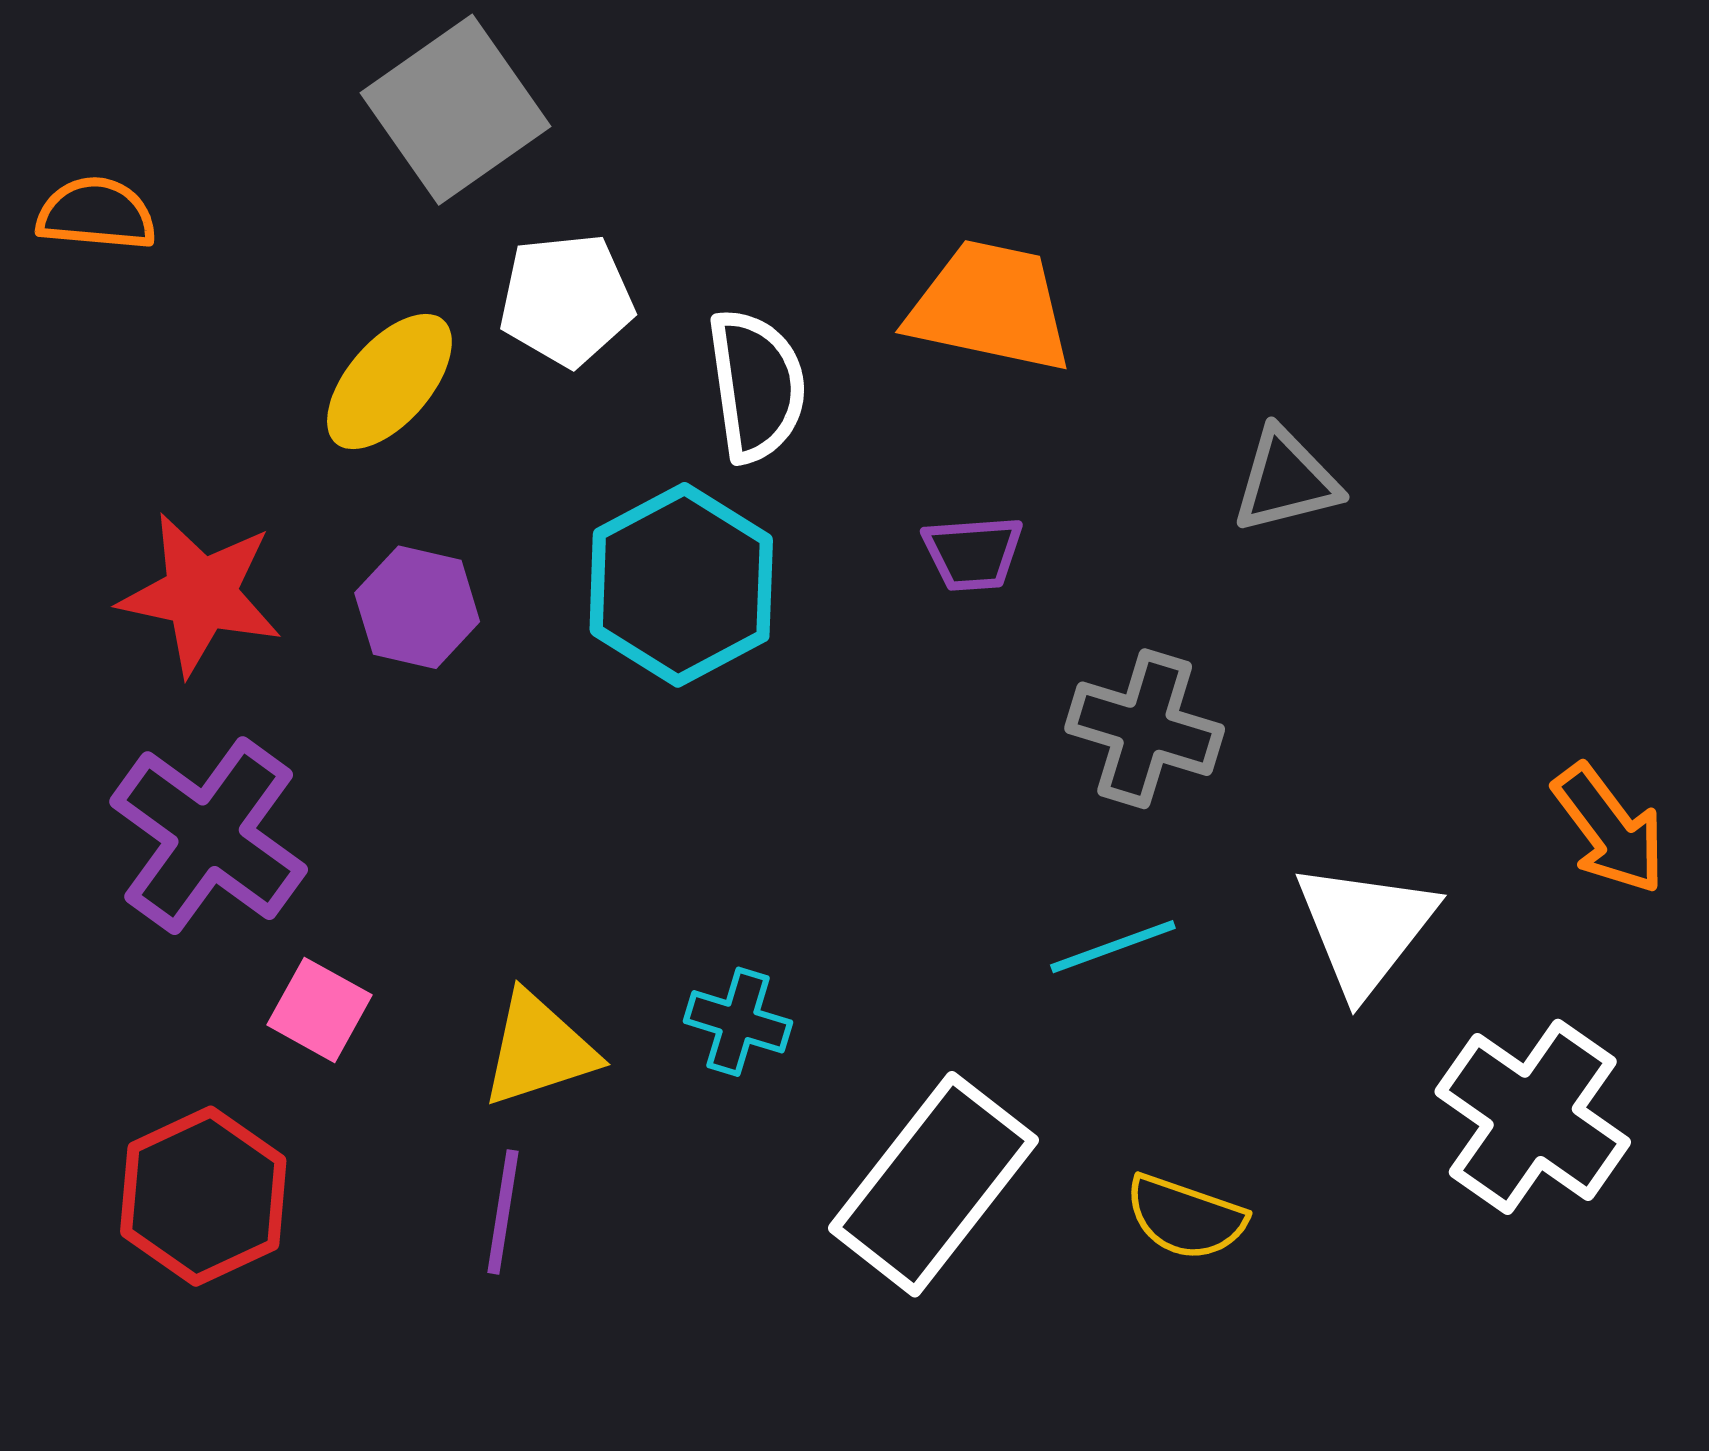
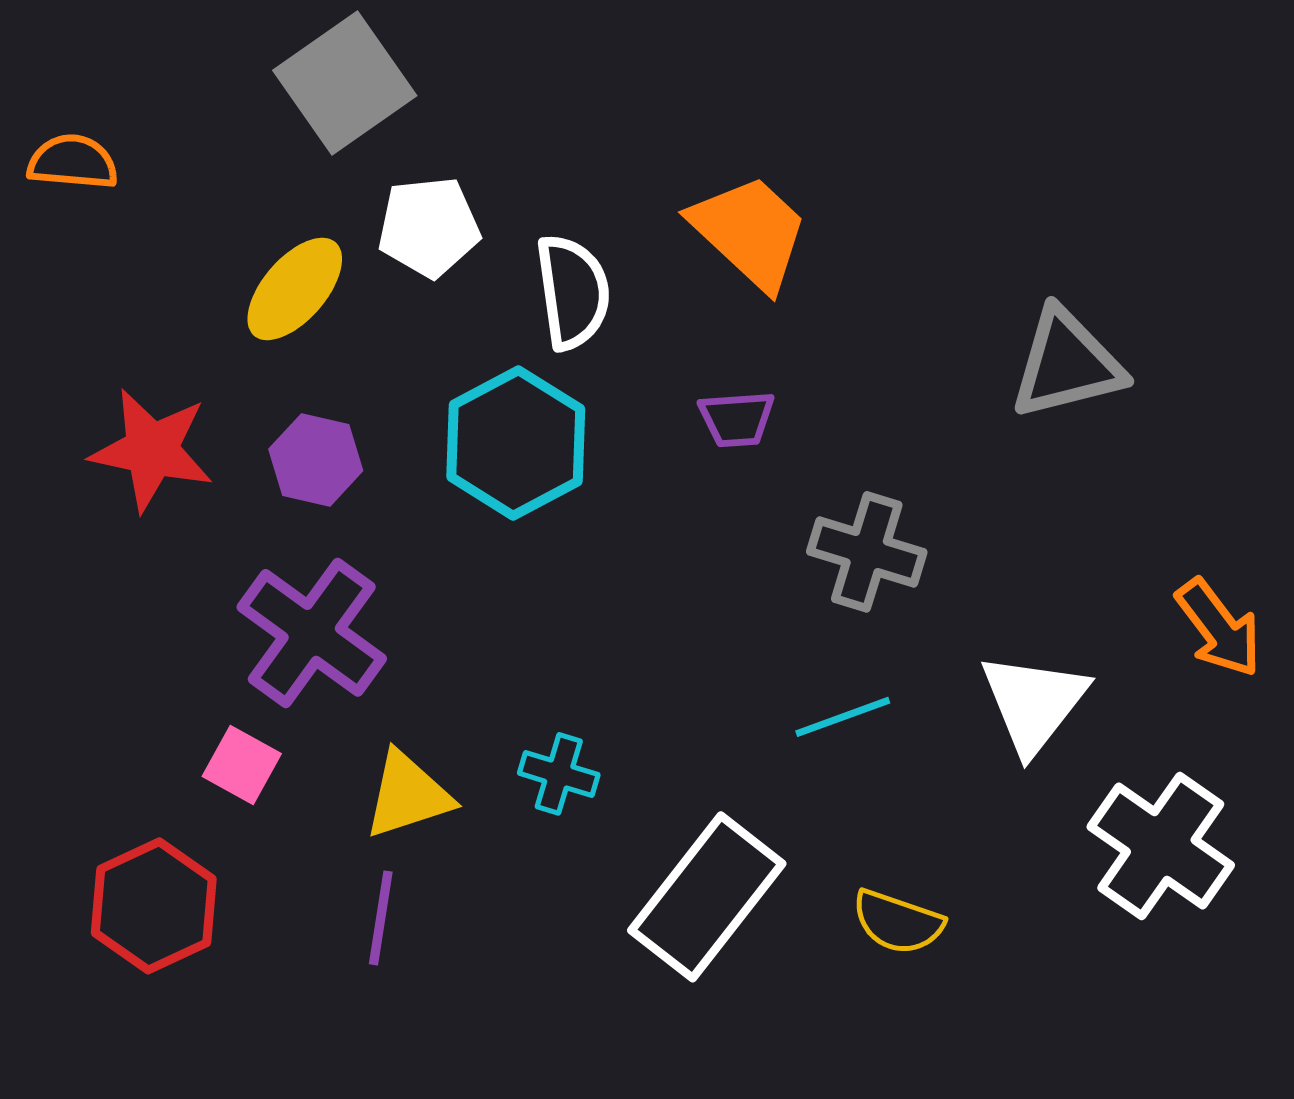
orange trapezoid: (990, 306) -> (750, 232), turned 31
gray triangle: (1286, 481) -> (1067, 364), moved, size x1.4
purple cross: (209, 836) -> (312, 633), moved

